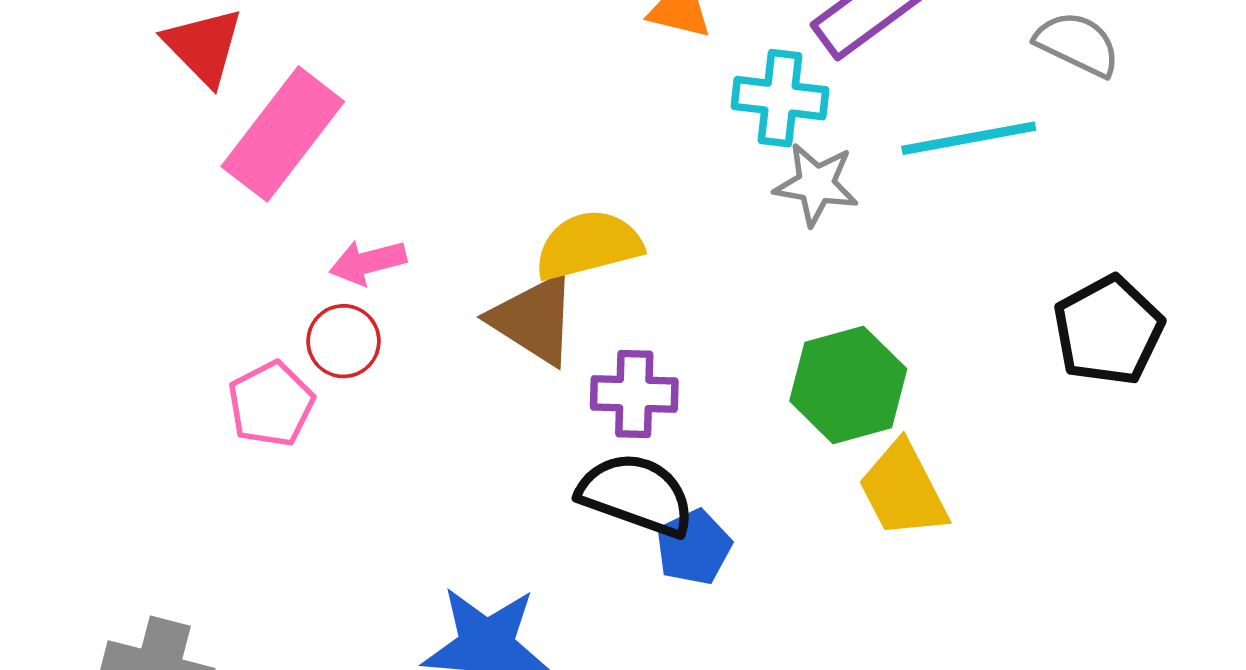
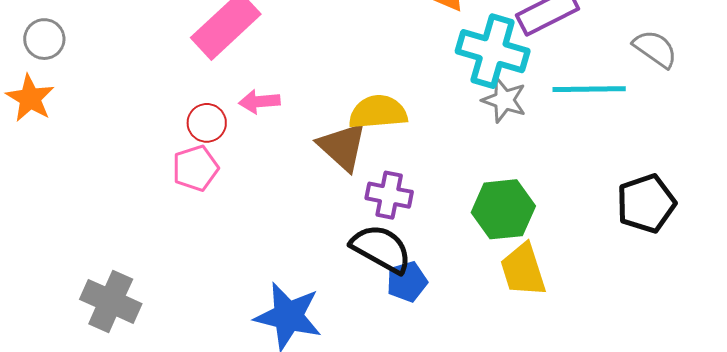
cyan cross: (780, 98) -> (493, 51), size x1.4
red circle: (343, 341) -> (207, 123), moved

